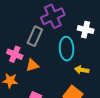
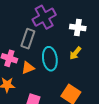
cyan ellipse: (66, 49) -> (50, 59), moved
yellow arrow: (82, 70) -> (75, 53), moved, turned -56

